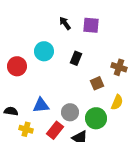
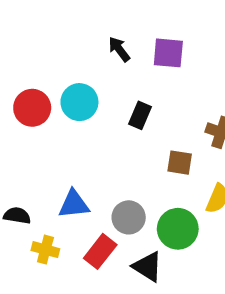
red circle: (17, 66) -> (32, 108), moved
brown square: (97, 83) -> (180, 163), turned 32

